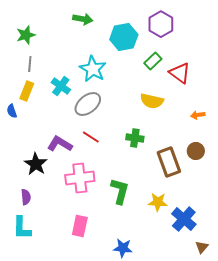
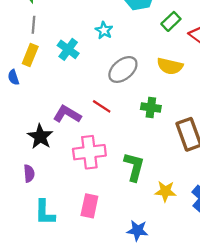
cyan star: (93, 69) -> (104, 30), size x0.6
gray ellipse: (88, 104) -> (123, 69), moved
yellow star: (158, 202) -> (165, 191), moved
cyan L-shape: (22, 228) -> (45, 213), moved

